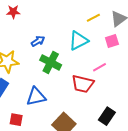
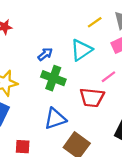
blue arrow: (38, 41) -> (45, 54), moved
blue triangle: (36, 97) -> (55, 119), moved

